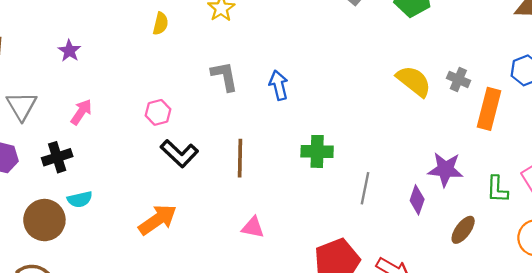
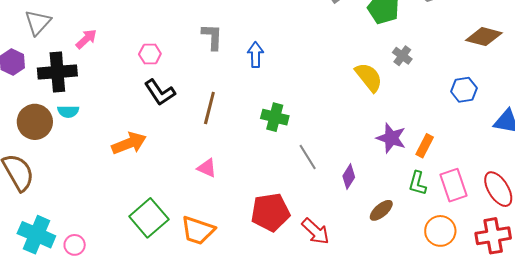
gray cross: (458, 79) -> (402, 56), moved
orange rectangle: (489, 109) -> (425, 146), moved, size x0.7
black cross: (57, 157) -> (57, 72), size x1.5
purple star: (445, 169) -> (391, 138), moved
gray line: (365, 188) -> (308, 157), turned -56

